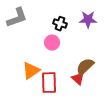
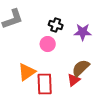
purple star: (88, 20) -> (83, 32), moved
red triangle: (78, 79) -> (74, 80), turned 40

